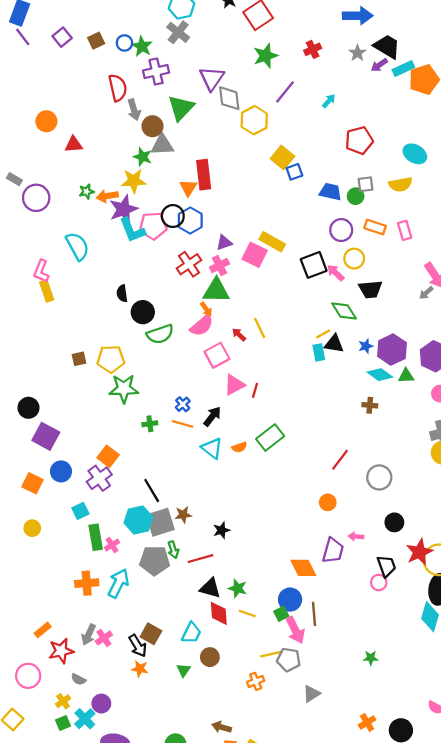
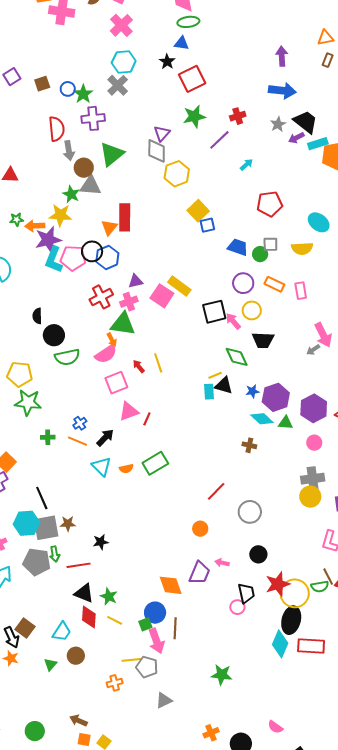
purple triangle: (212, 78) -> (162, 133), moved, size x0.7
purple line: (285, 92) -> (219, 140), moved
cyan L-shape: (132, 230) -> (54, 260), turned 36
green star: (371, 658) -> (222, 675), size x1.5

